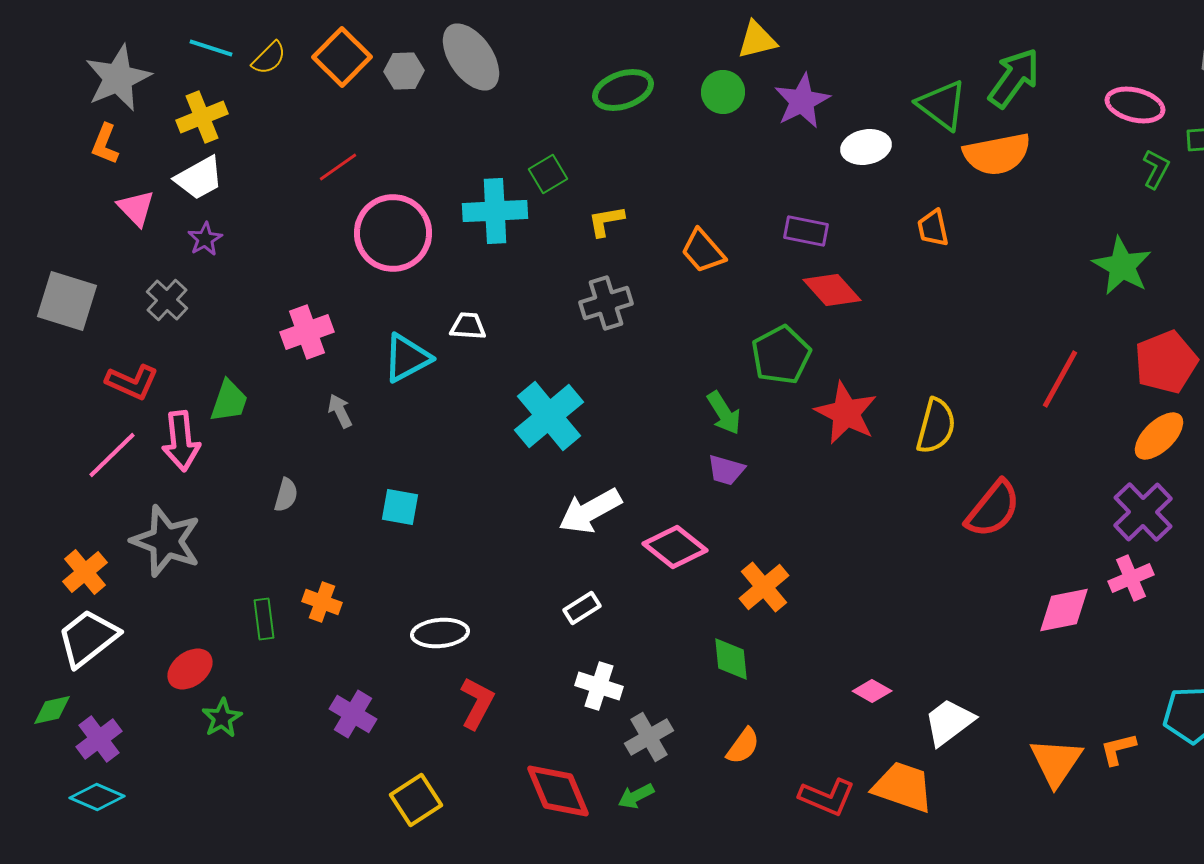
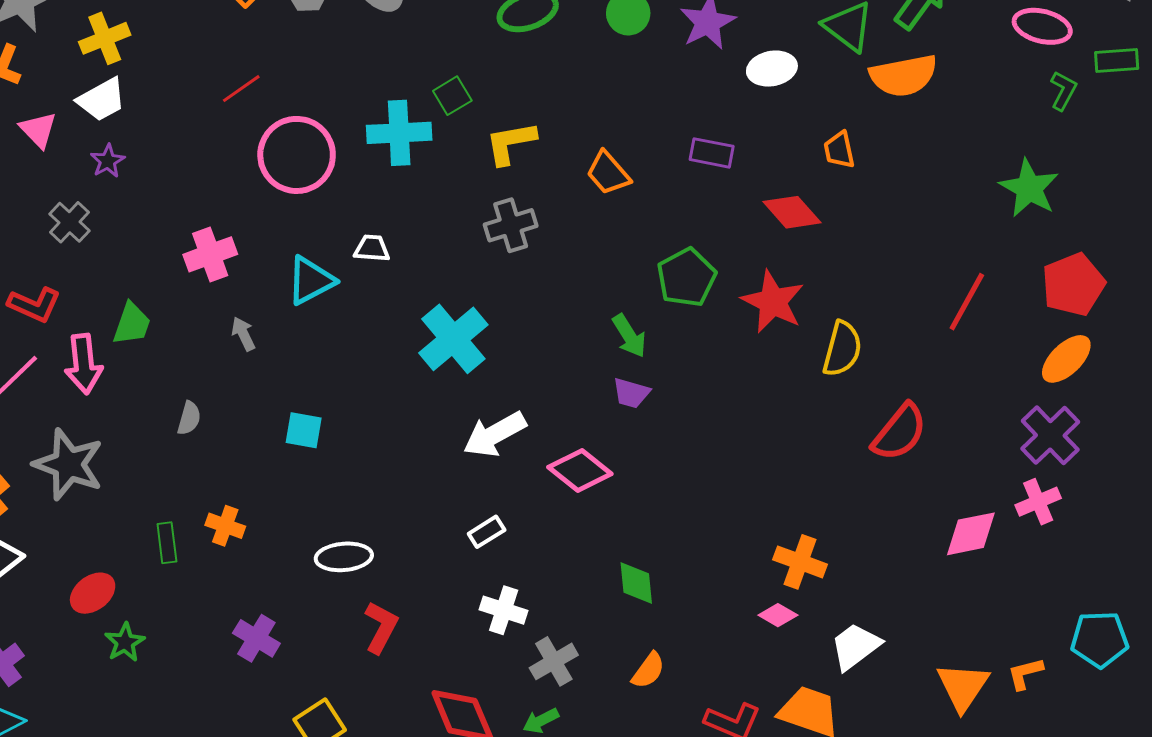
yellow L-shape: (606, 221) -> (511, 143), size x1.4
red diamond: (832, 290) -> (792, 212), moved
red star: (846, 413) -> (773, 302), moved
orange cross: (764, 587) -> (800, 562), moved, turned -30

